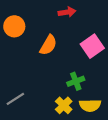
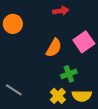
orange semicircle: (48, 45) -> (54, 48), moved
gray line: (15, 99) -> (14, 90), turned 66

